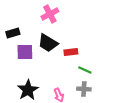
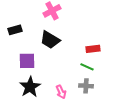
purple square: (25, 52) -> (27, 61), moved
red rectangle: (71, 52) -> (93, 49), moved

